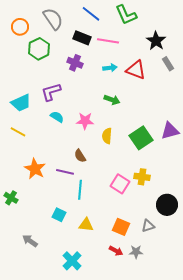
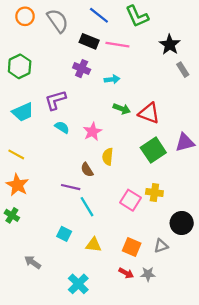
orange circle: (20, 27) -> (25, 16), moved
green hexagon: (39, 49) -> (20, 66), moved
cyan arrow: (110, 68) -> (112, 79), moved
red triangle: (136, 70) -> (149, 113), moved
pink star: (85, 121) -> (92, 132), turned -30
yellow line: (18, 132) -> (16, 154), moved
yellow semicircle: (107, 136) -> (108, 157), moved
orange star: (35, 169) -> (17, 185), moved
cyan line: (80, 190) -> (87, 207), turned -36

